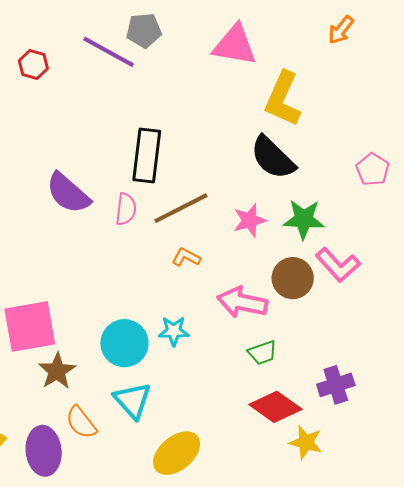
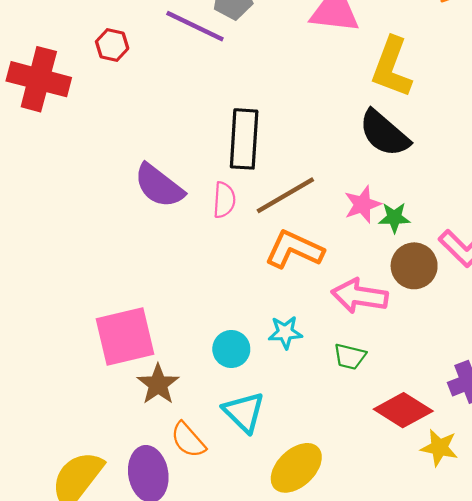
green star: (304, 219) -> (394, 218), moved, size x0.7
orange L-shape: (186, 257) -> (294, 250), size x1.8
cyan circle: (124, 343) -> (231, 349), size x0.7
green trapezoid: (262, 353) -> (350, 356), moved, turned 36

